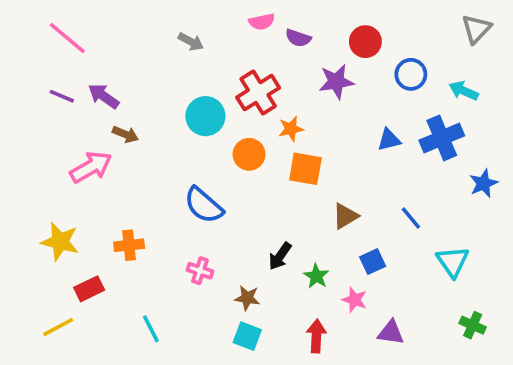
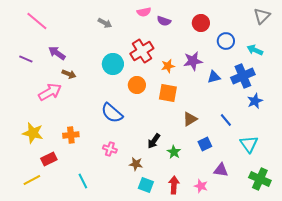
purple star: (336, 82) -> (193, 61), moved
purple line: (62, 96) -> (26, 59), moved
orange star: (291, 129) -> (168, 66), moved
blue star: (484, 183) -> (255, 101), moved
pink star: (354, 300) -> (201, 186), moved
green cross: (473, 325) -> (260, 179), size x1.5
purple triangle: (391, 332) -> (221, 170), moved
cyan square: (247, 336) -> (146, 185), moved

